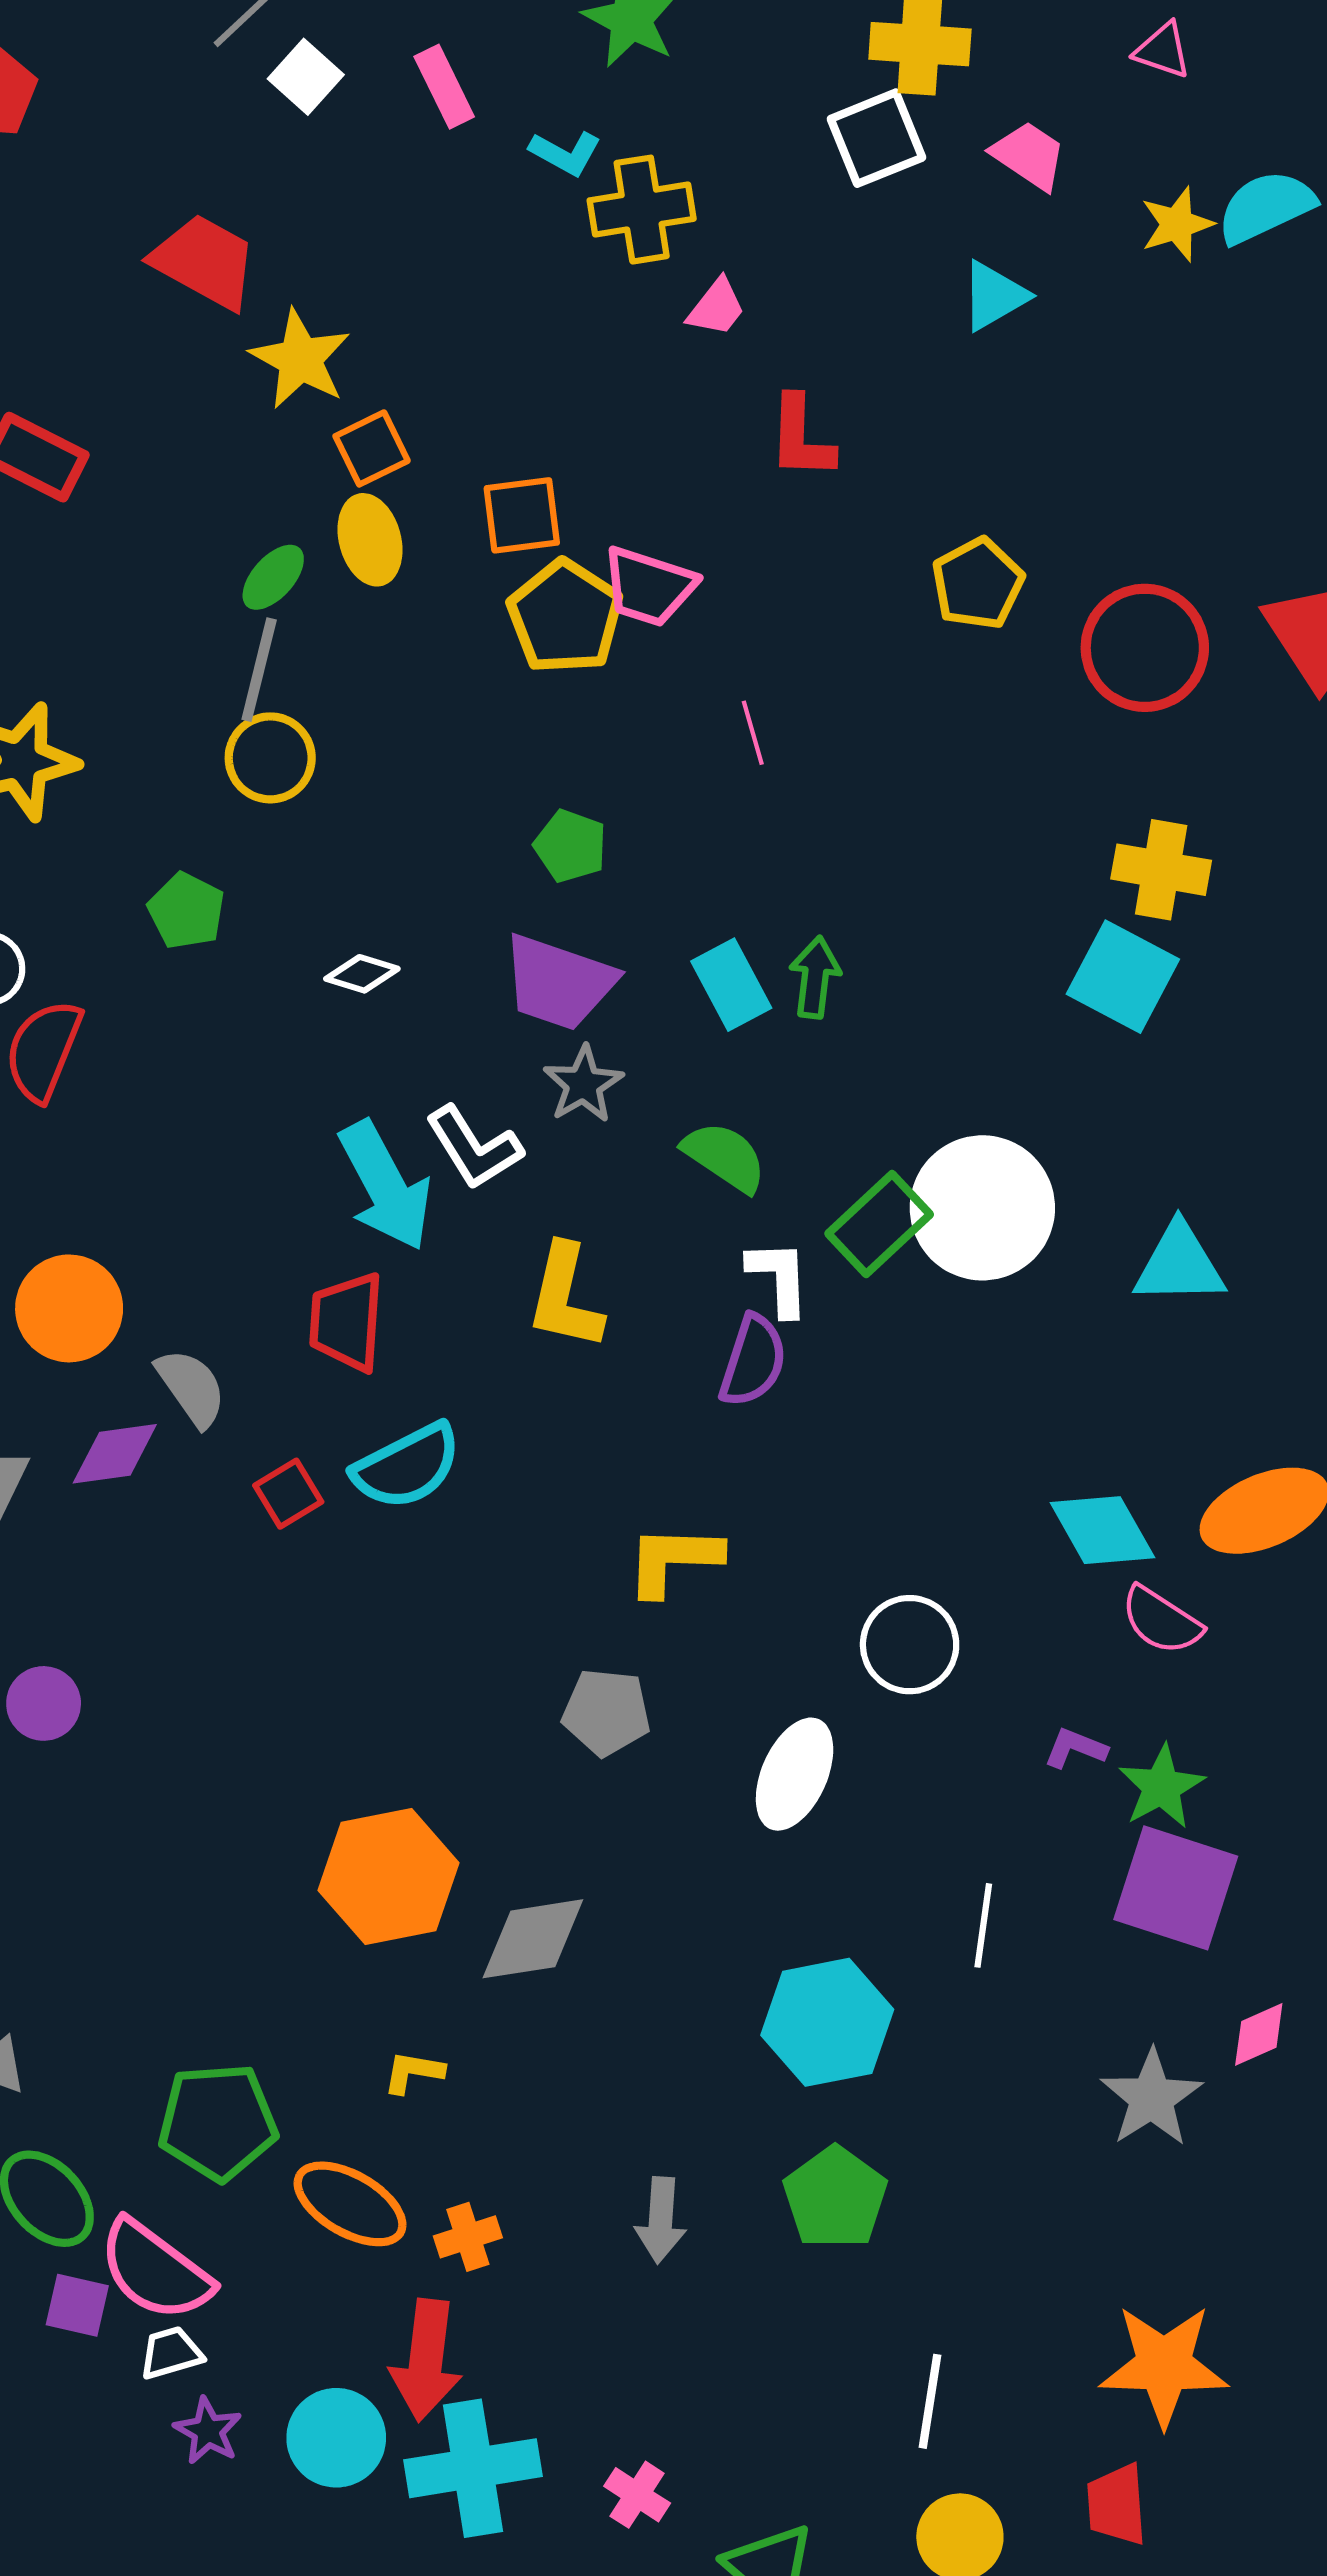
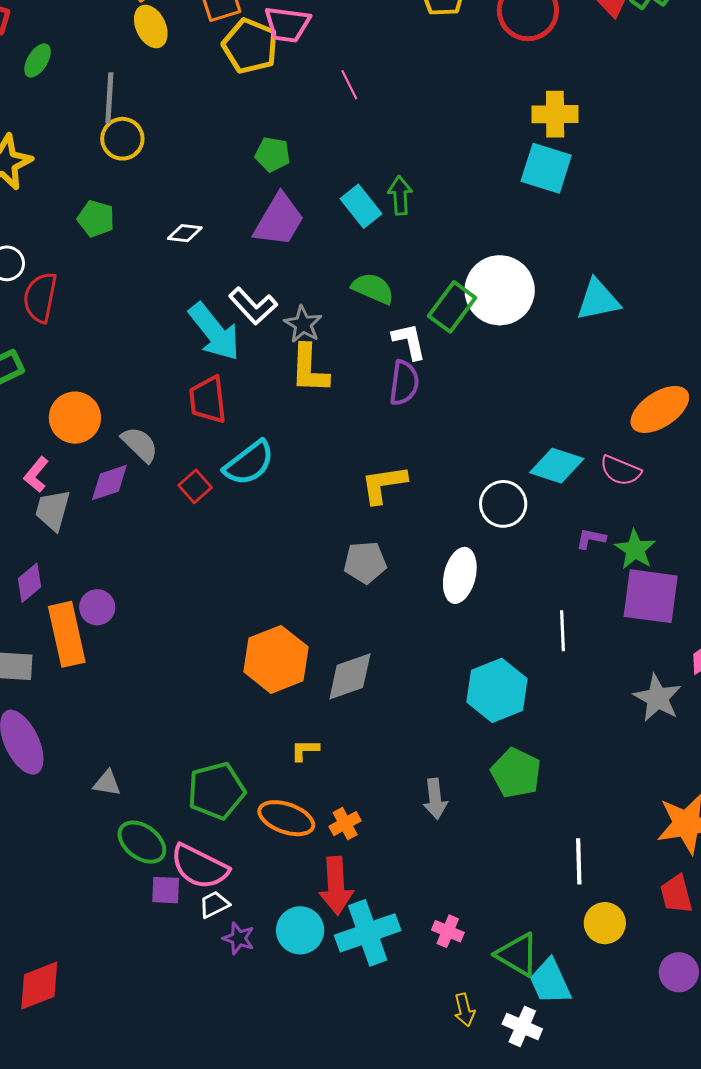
green ellipse: (273, 577) -> (38, 61), moved
purple trapezoid: (559, 982) -> (279, 220), turned -68
gray star: (583, 1084) -> (303, 324), moved
cyan diamond: (1102, 1530) -> (557, 466), moved, turned -32

